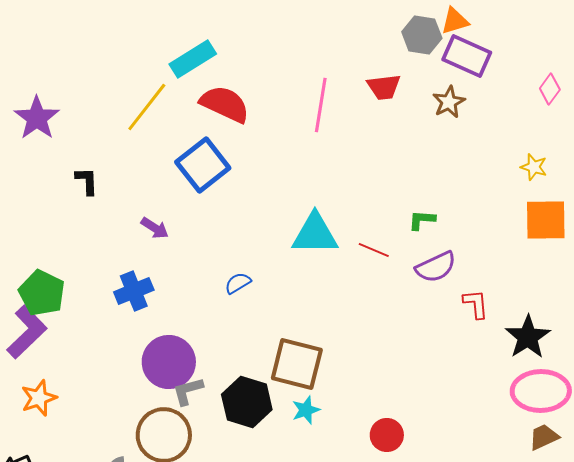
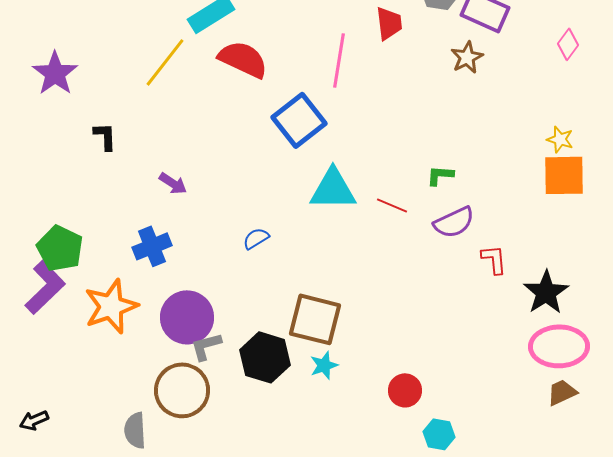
red trapezoid: (384, 87) -> (389, 23), moved, turned -90
blue square: (203, 165) -> (299, 120), moved
yellow star: (534, 167) -> (560, 139), moved
orange star: (39, 398) -> (111, 306), moved, size x1.5

